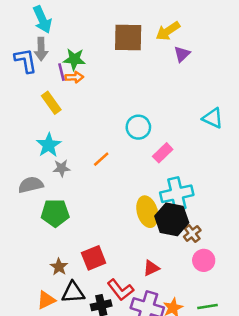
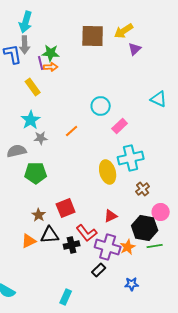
cyan arrow: (42, 20) -> (26, 22), turned 40
black hexagon: (172, 219) -> (145, 228), moved
pink circle: (204, 260) -> (161, 212), moved

